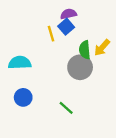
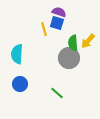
purple semicircle: (68, 14) -> (59, 12), turned 32
blue square: (66, 27) -> (57, 23), turned -32
cyan semicircle: (20, 63) -> (17, 54), turned -84

